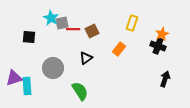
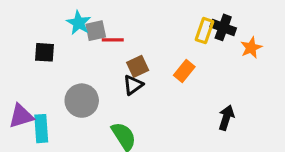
brown square: (92, 31) -> (138, 66), moved
black cross: (158, 46) -> (223, 27), moved
black arrow: (165, 79) -> (226, 118), moved

